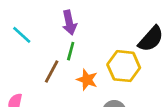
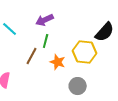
purple arrow: (69, 23) -> (45, 20), turned 78

